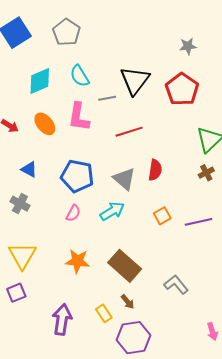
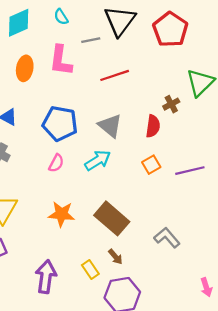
cyan semicircle: (80, 76) -> (61, 17), size x0.7
orange ellipse: (45, 124) -> (25, 68), turned 50
red semicircle: (155, 170) -> (153, 126), moved
brown cross: (206, 173) -> (171, 104), moved

